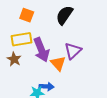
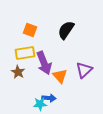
purple triangle: (73, 51) -> (84, 70), moved

